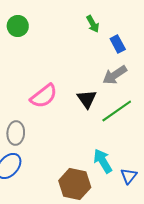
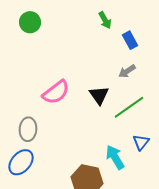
gray arrow: (115, 75) -> (127, 71), size x0.7
blue triangle: (129, 176) -> (141, 142), moved

